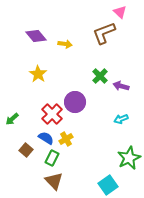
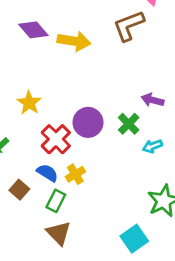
yellow arrow: (65, 44) -> (74, 41), size x1.6
yellow star: (38, 74) -> (29, 103), moved
green cross: (100, 76) -> (129, 124), moved

